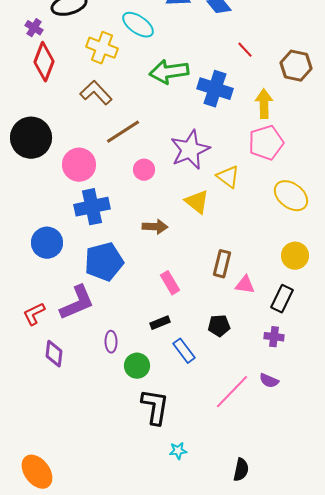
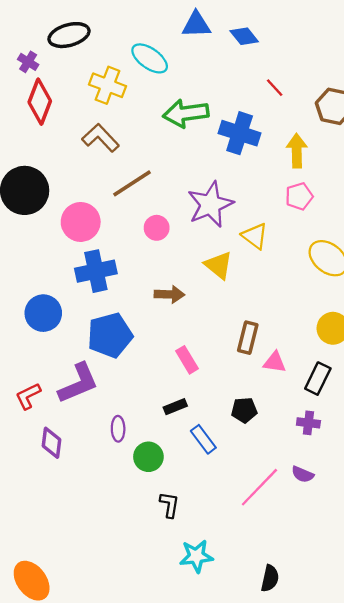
pink pentagon: (266, 143) -> (299, 196), size x0.7
black L-shape: (155, 407) -> (169, 505), size x0.6
cyan star: (178, 451) -> (196, 556), size x1.6

